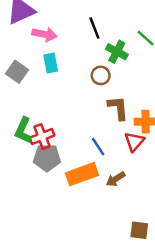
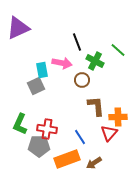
pink arrow: (44, 34) -> (62, 63), moved
gray square: (17, 72) -> (36, 86), moved, turned 30
red cross: (42, 137) -> (47, 129), moved, turned 30

